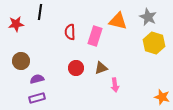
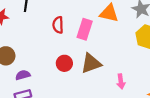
brown triangle: (101, 68) -> (91, 63), size x1.5
pink arrow: (115, 85) -> (121, 81), moved

